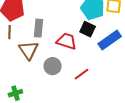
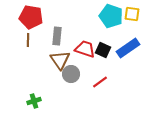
black square: (88, 29) -> (103, 50), moved
brown triangle: (28, 50) -> (60, 60), moved

